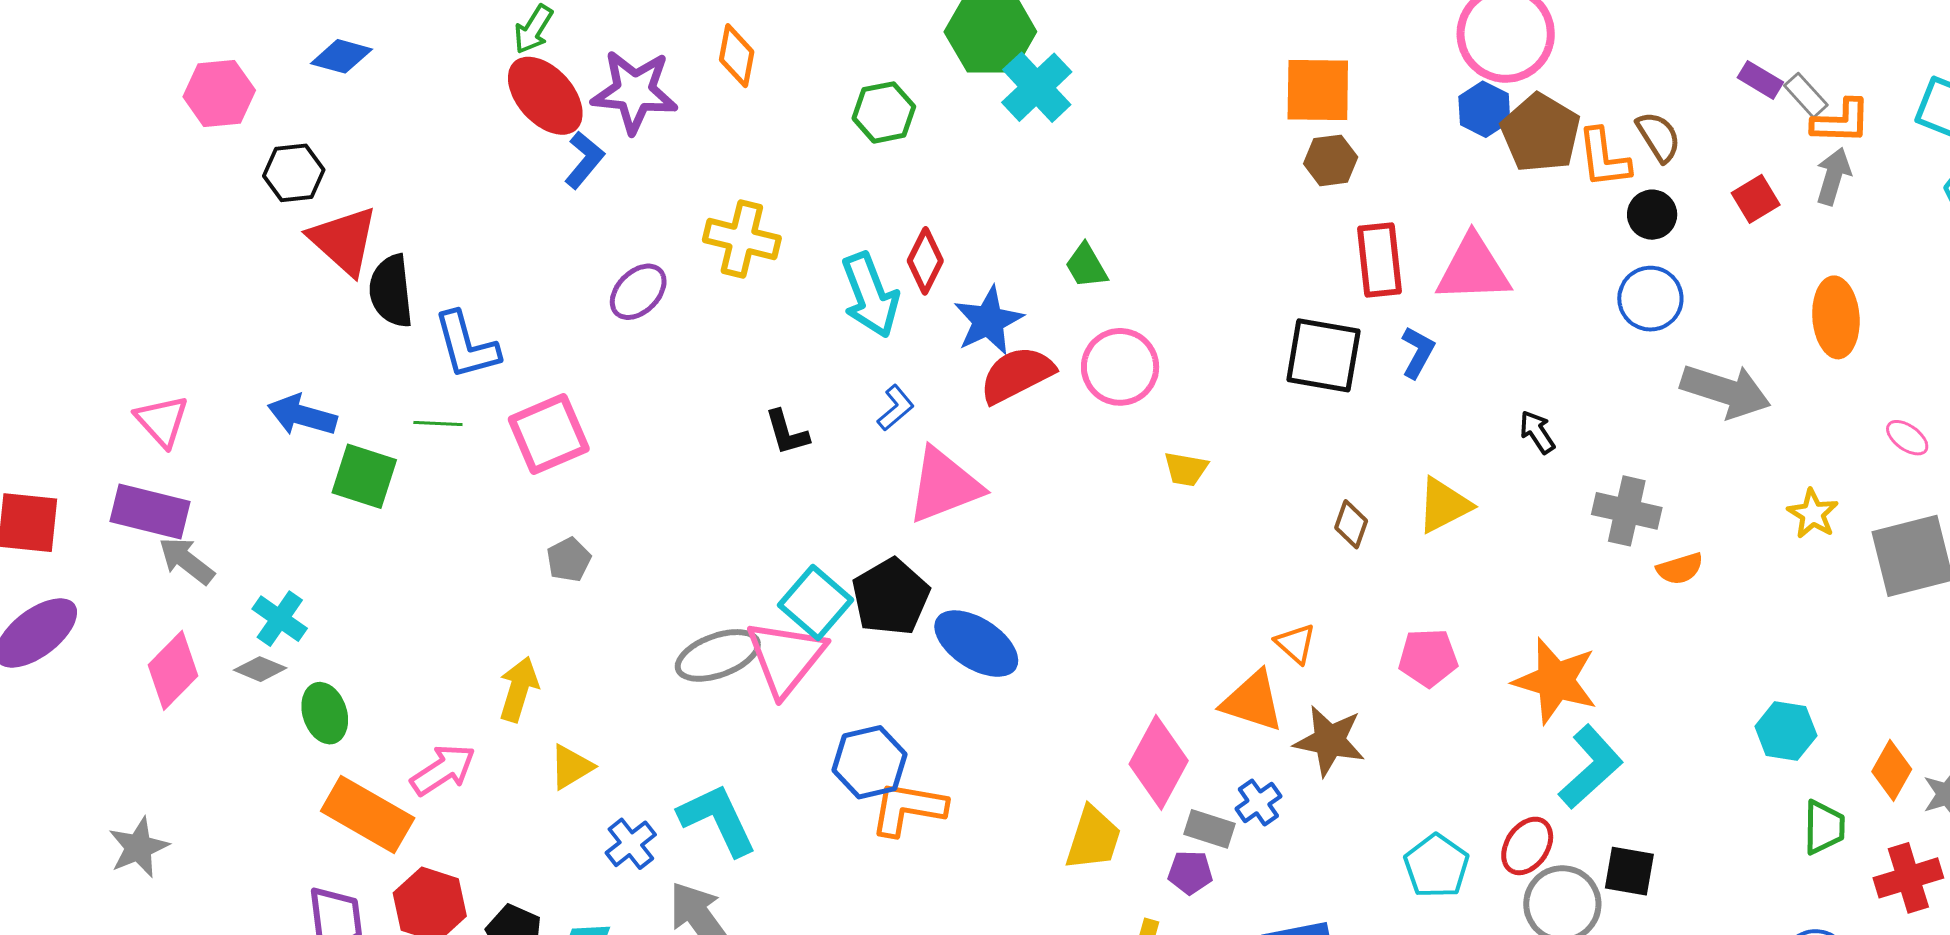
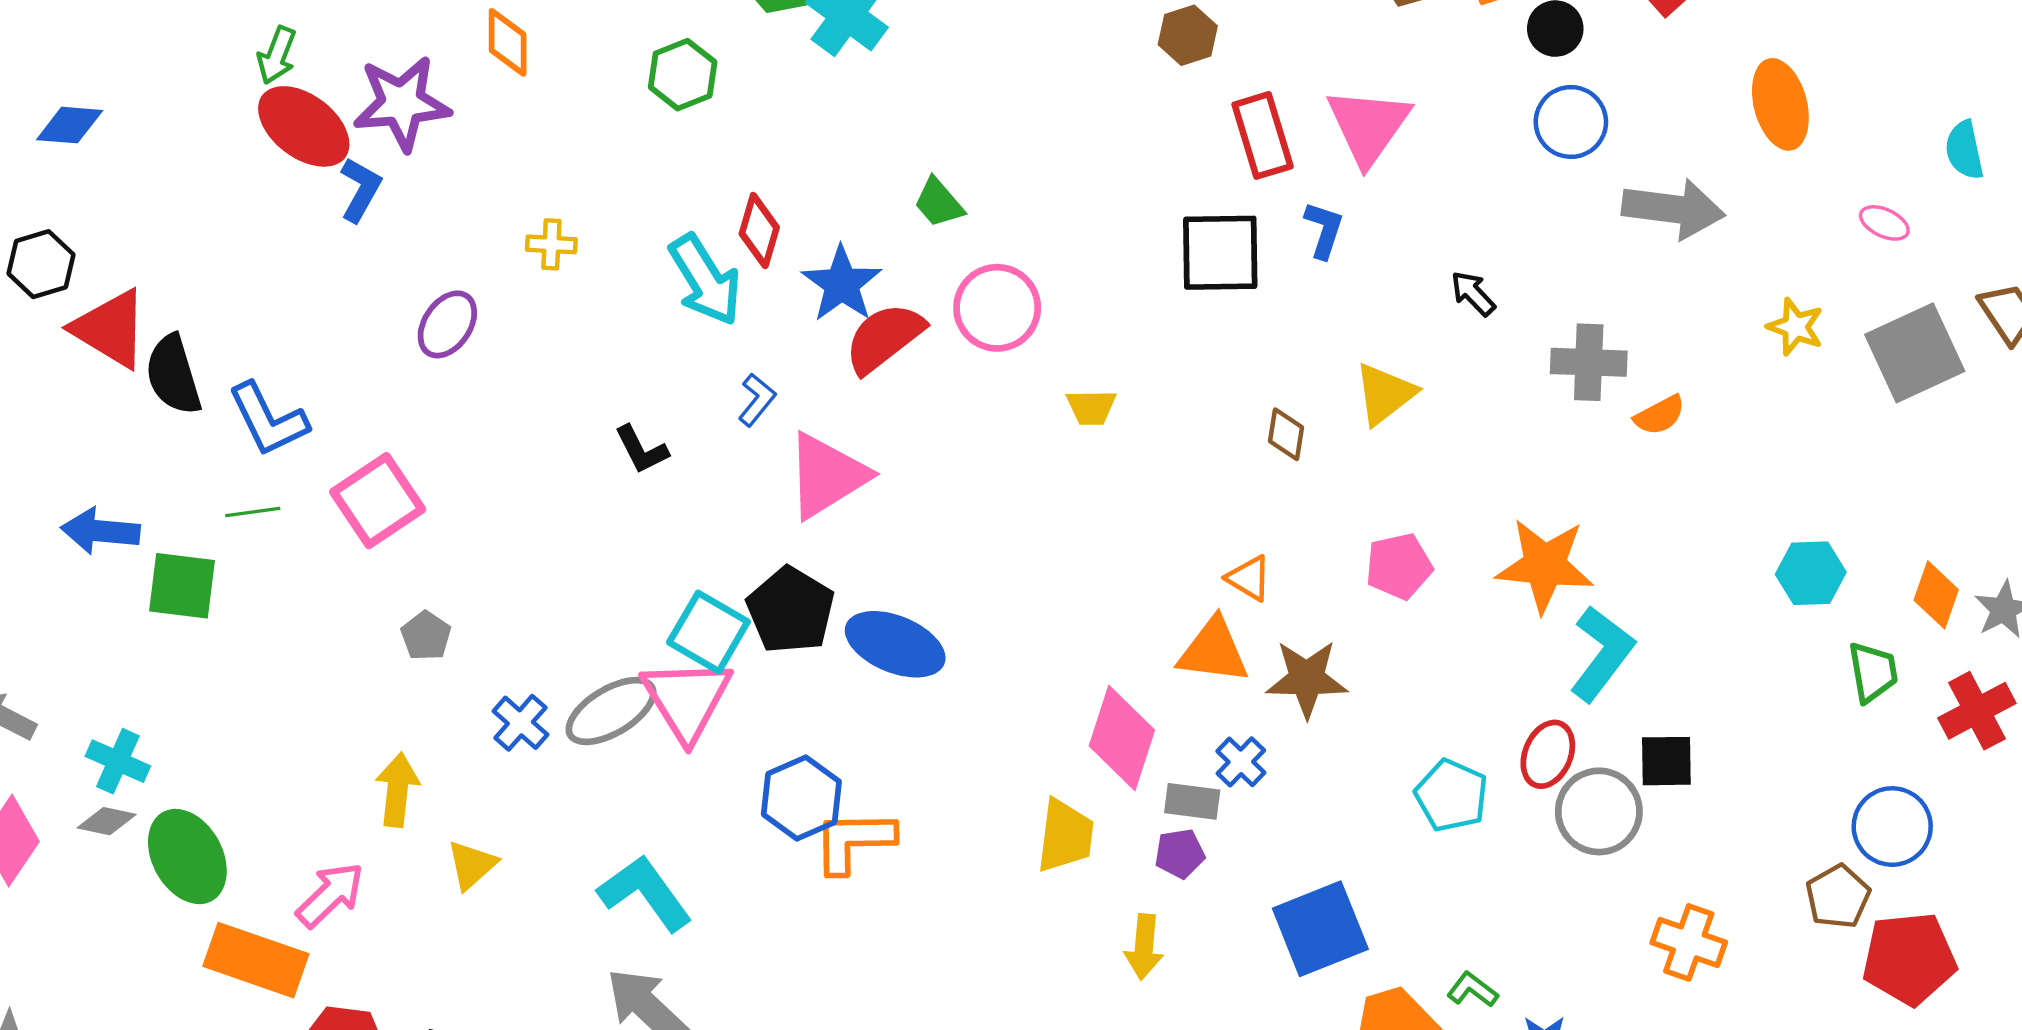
yellow cross: (742, 239) -> (551, 244), size x0.6
pink triangle: (1473, 269) -> (1368, 126), turned -42
green ellipse: (325, 713) -> (187, 857), size x1.4
blue cross: (631, 844) -> (520, 723), moved

